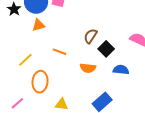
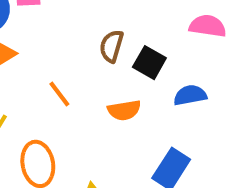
orange line: (60, 52) -> (59, 94), turned 48

